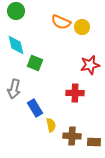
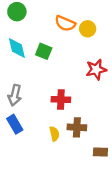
green square: (35, 63) -> (44, 51), moved
red cross: (75, 93) -> (61, 99), moved
blue rectangle: (35, 108) -> (15, 124), moved
brown cross: (72, 136) -> (77, 127), moved

